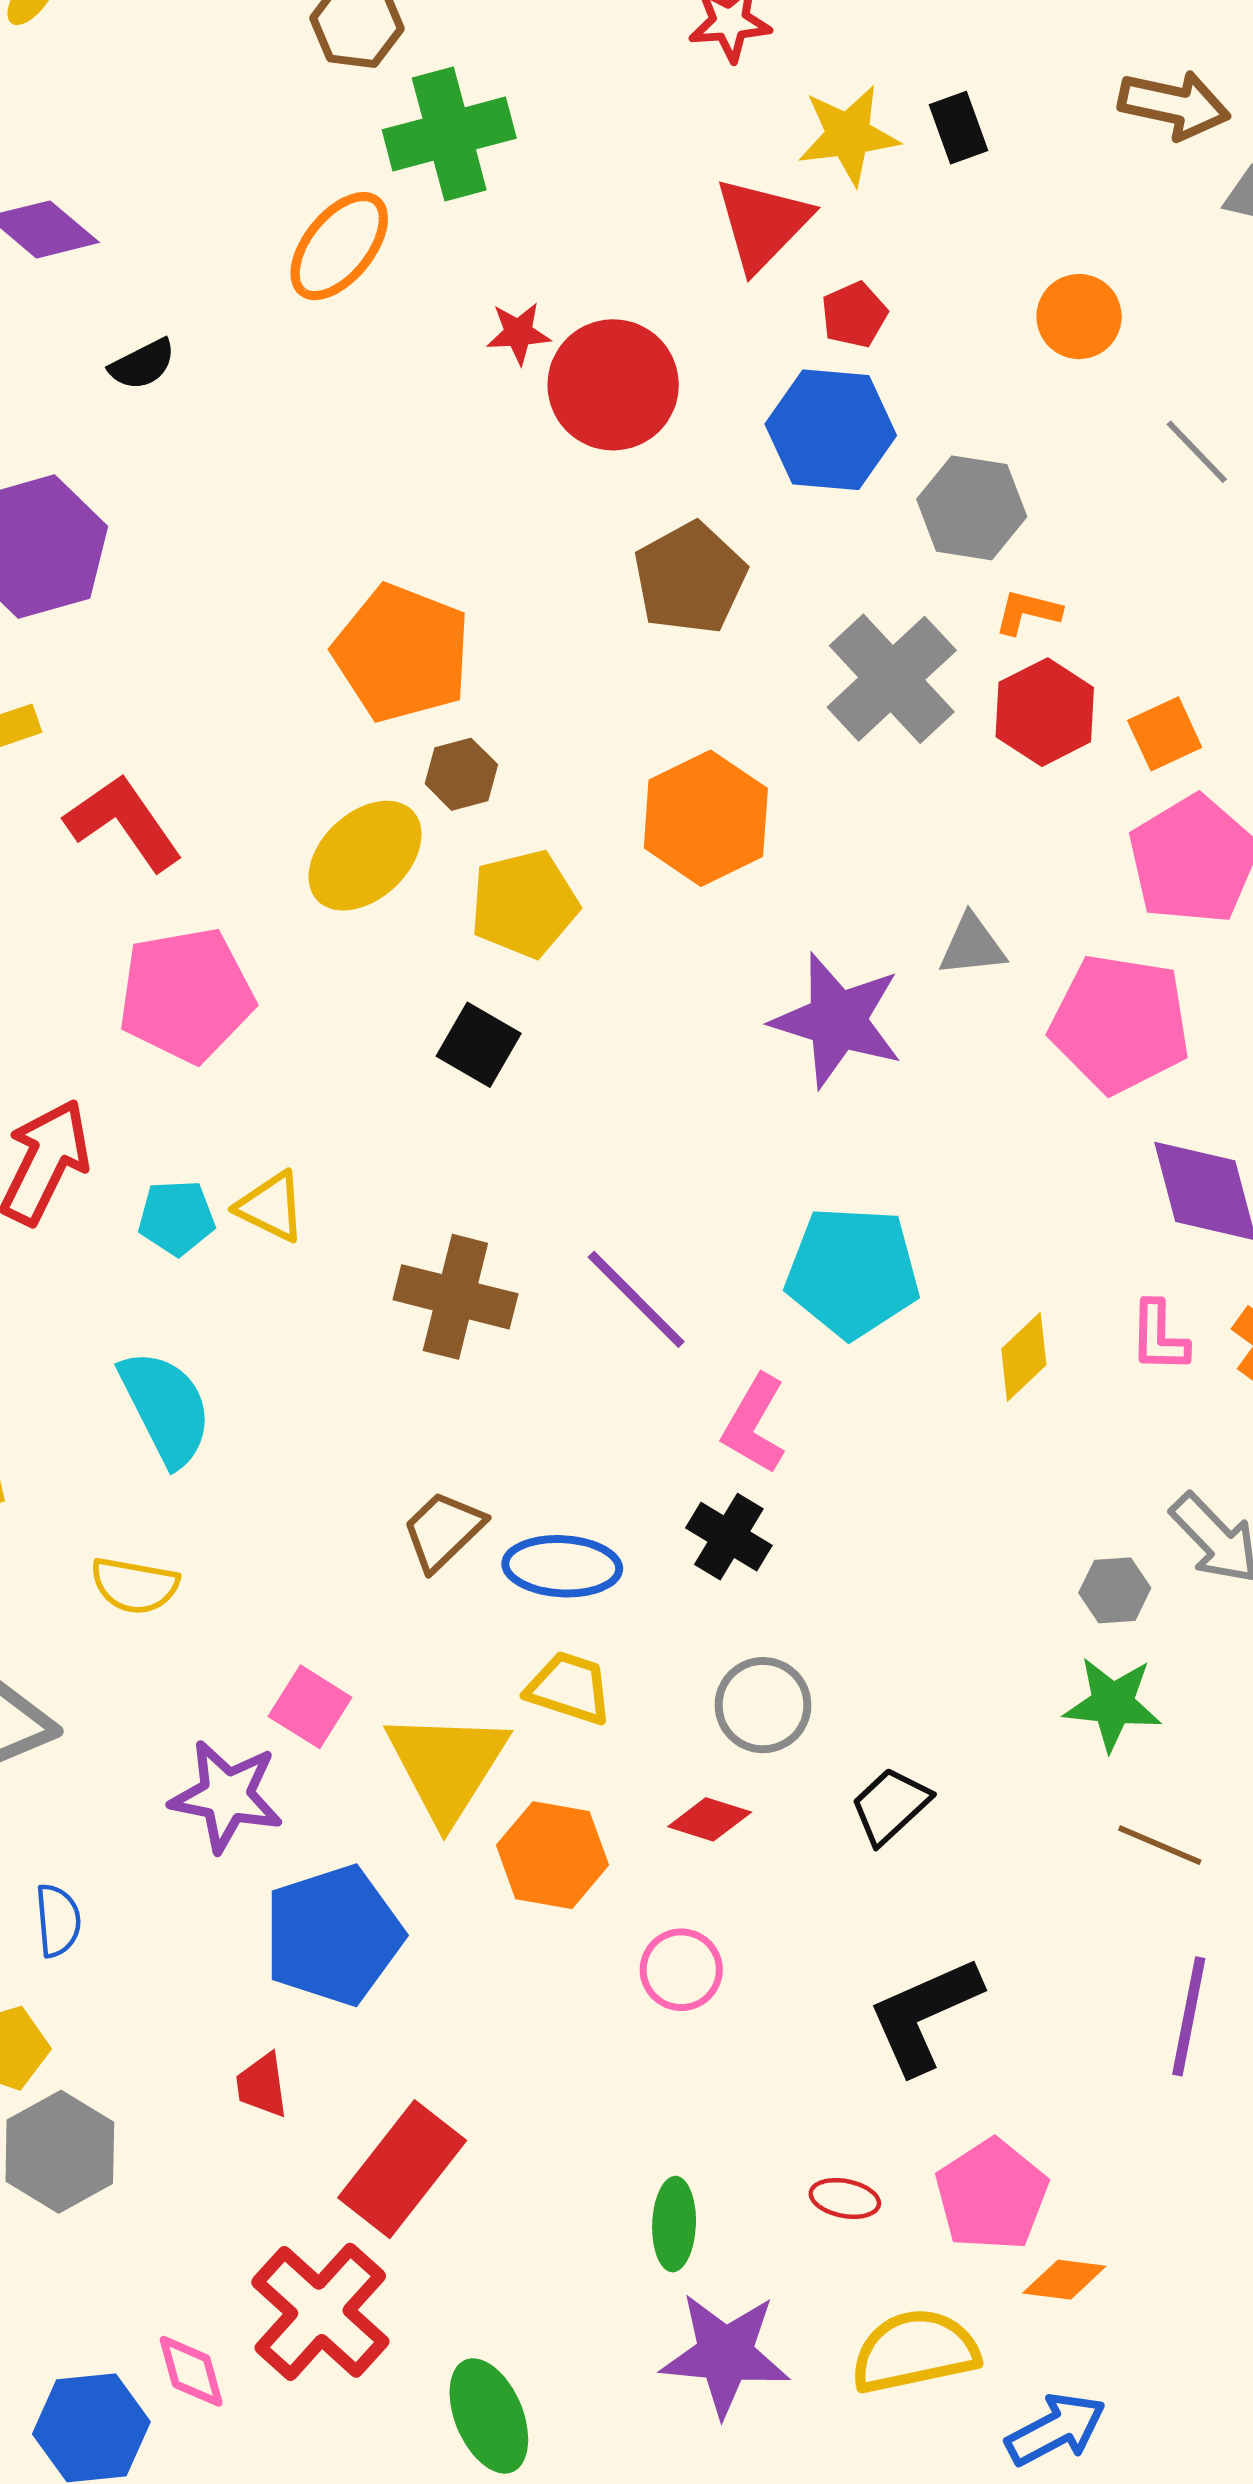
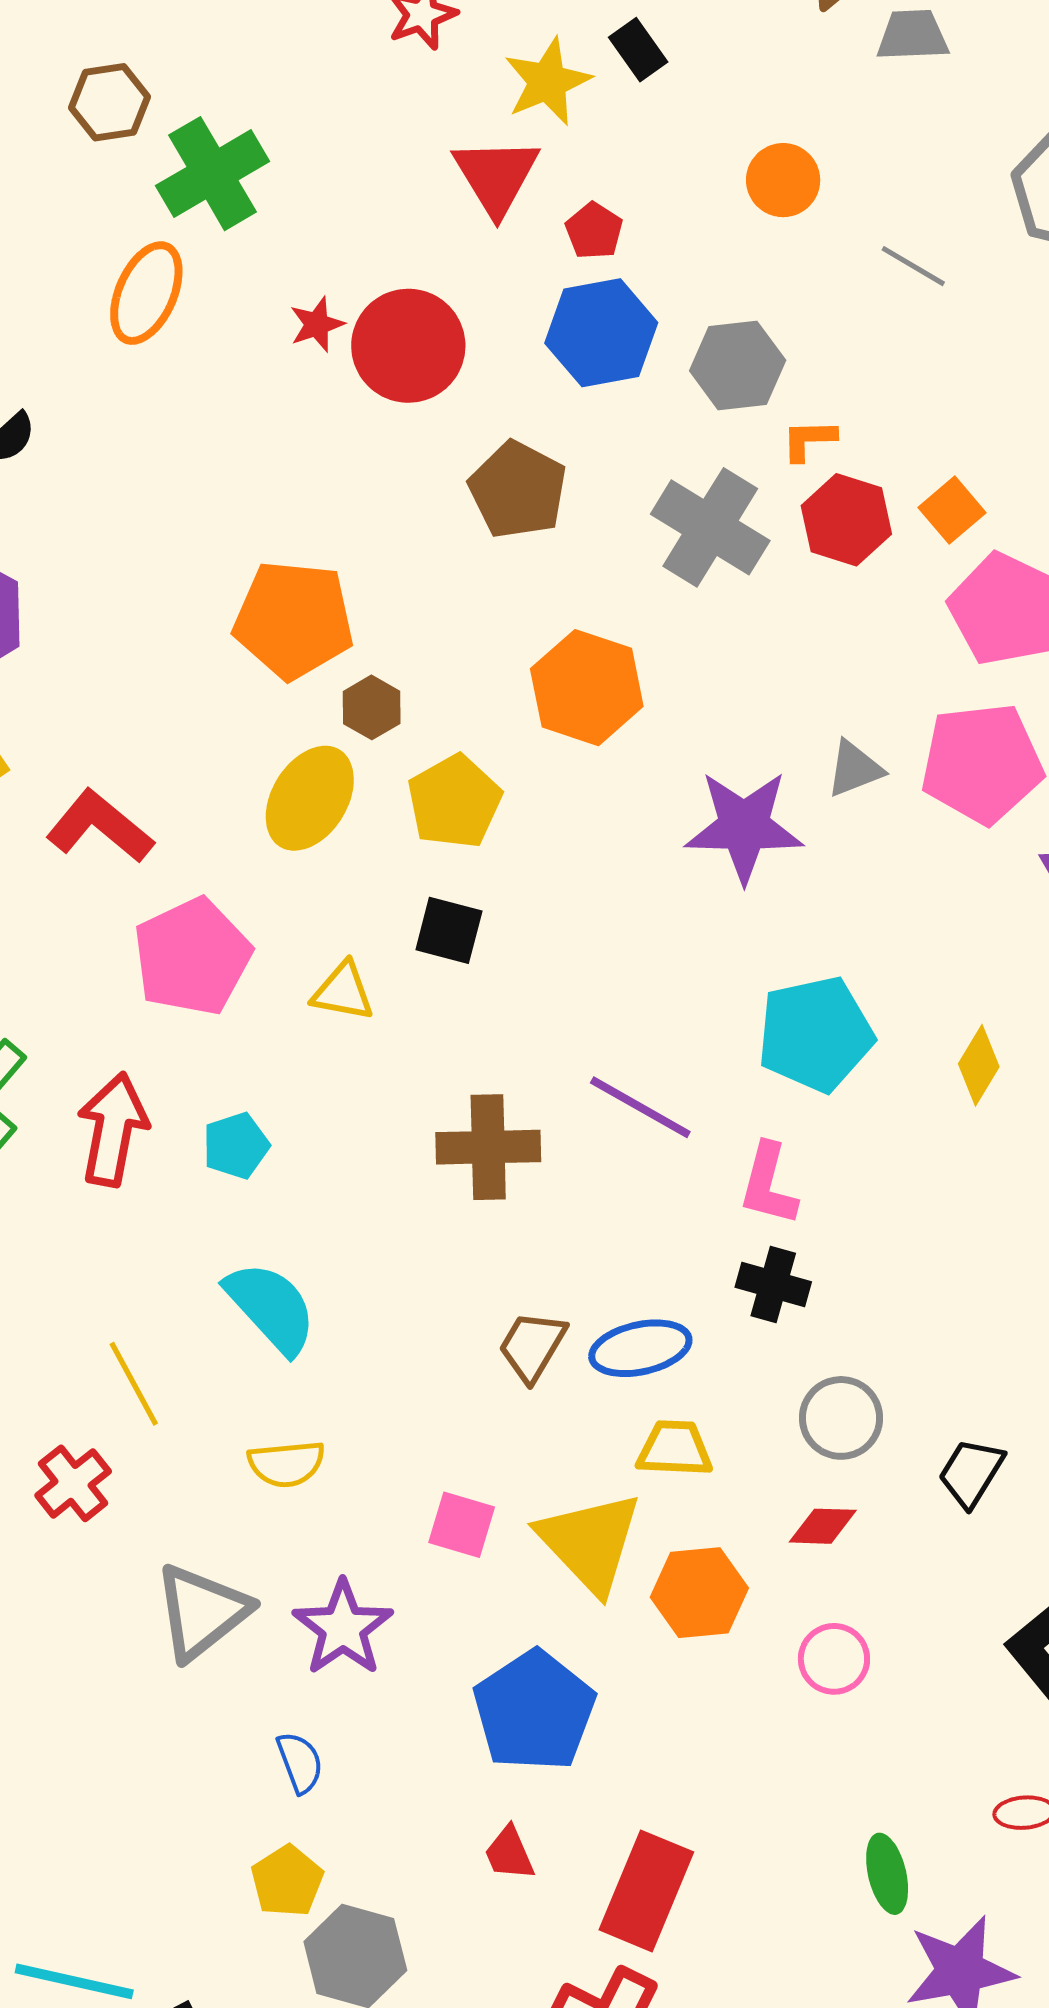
gray triangle: (972, 946) -> (855, 769), moved
yellow triangle: (271, 1207) -> (343, 992), moved
purple star: (227, 1796) -> (343, 1628), moved, turned -30

